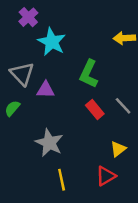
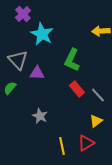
gray line: (123, 106) -> (98, 95), moved
gray star: (49, 143) -> (40, 116), size x0.7
yellow line: (62, 180) -> (62, 146), moved

